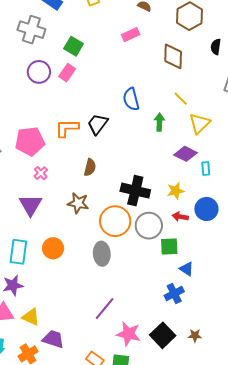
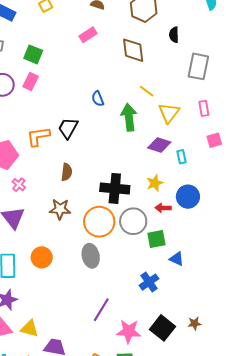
blue semicircle: (131, 99) -> (98, 99), size x0.7
green arrow: (159, 122) -> (129, 117), size x1.5
blue cross: (174, 293) -> (149, 282), moved

